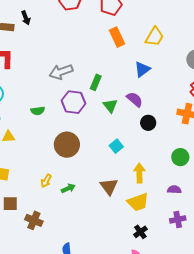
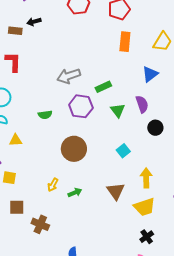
black arrow: (26, 18) -> (34, 22), turned 96
orange rectangle: (117, 37) -> (125, 42), turned 30
green rectangle: (96, 82) -> (103, 87), turned 42
purple semicircle: (135, 99) -> (142, 104), turned 30

